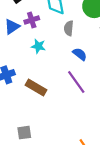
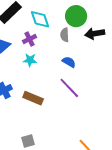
purple cross: (32, 20) -> (29, 39), moved
gray semicircle: (69, 28) -> (65, 35), moved

